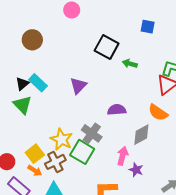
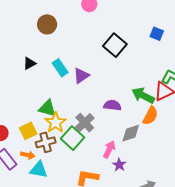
green arrow: (130, 64) -> (143, 95), moved, size x1.6
cyan rectangle: (38, 83) -> (60, 68), moved
green triangle: (22, 105) -> (47, 108), moved, turned -42
orange semicircle: (158, 113) -> (150, 116), turned -108
orange arrow: (35, 171) -> (28, 155), moved, turned -32

